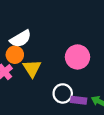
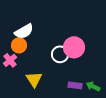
yellow triangle: (32, 68) -> (34, 79), moved
white circle: (63, 93) -> (60, 54), moved

